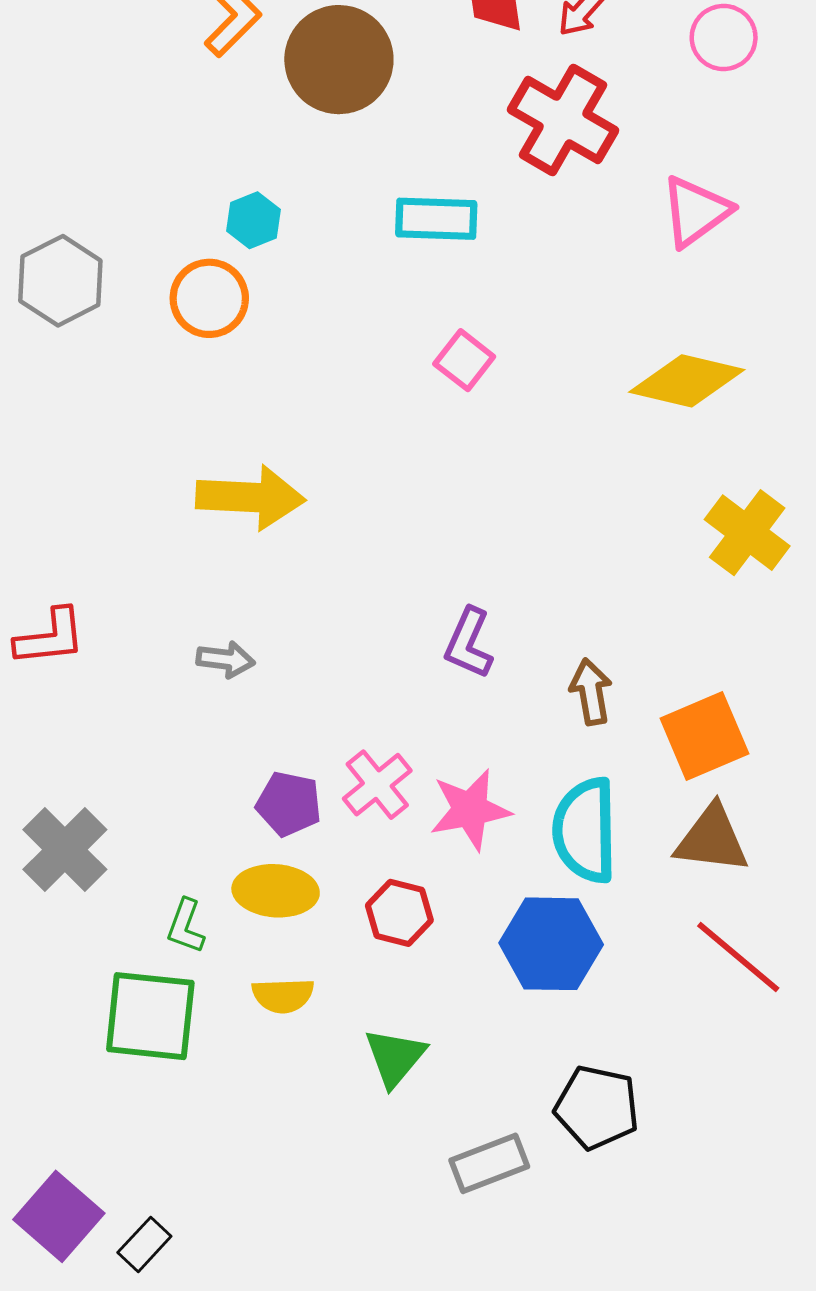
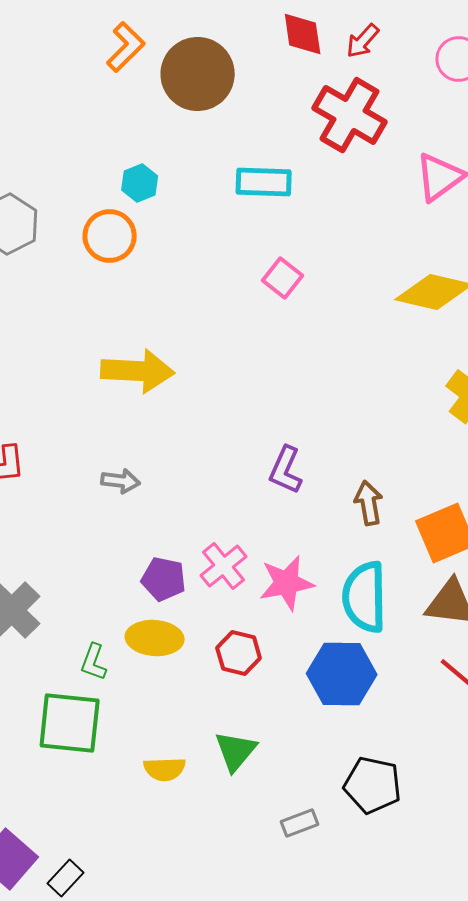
yellow semicircle: (283, 995) -> (165, 769), moved
gray rectangle: (489, 1163) -> (300, 823), size x0.7

